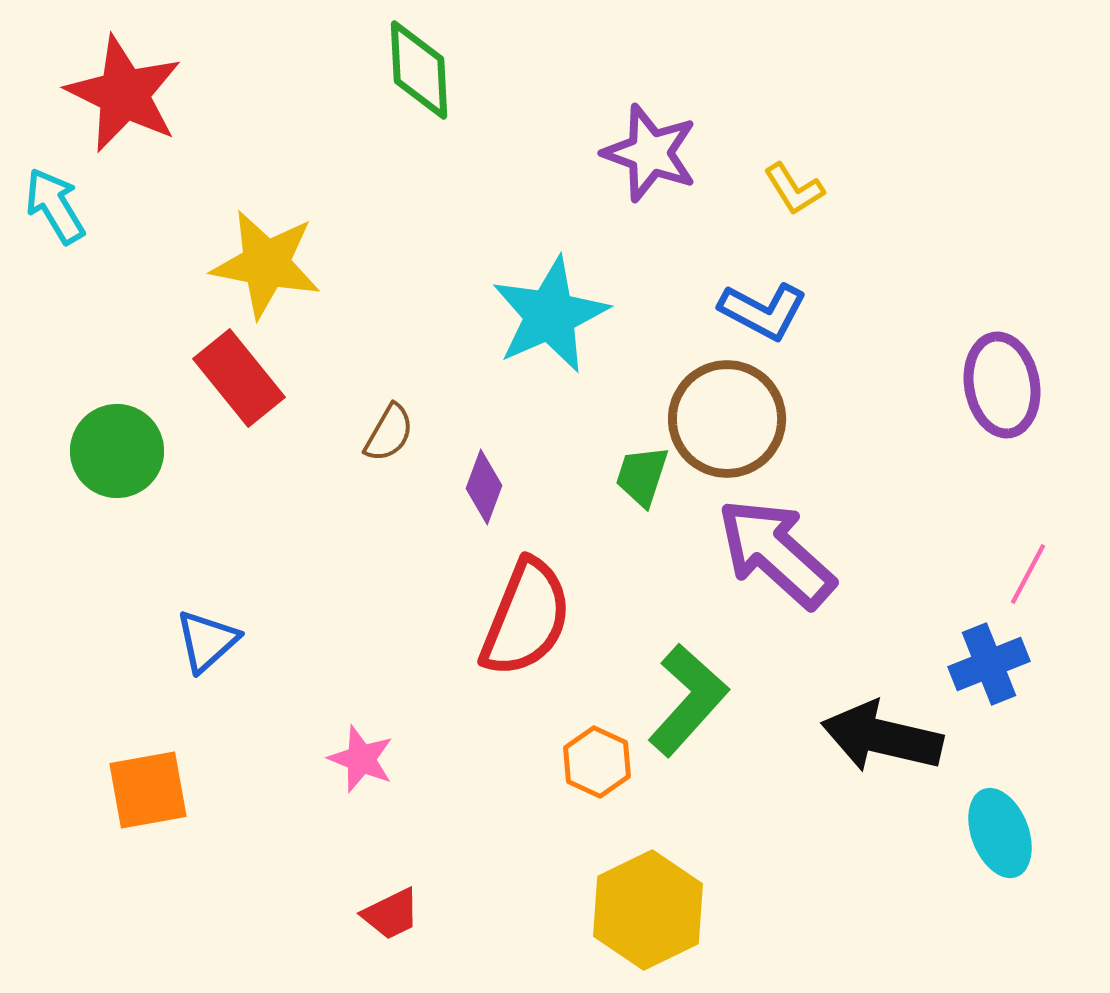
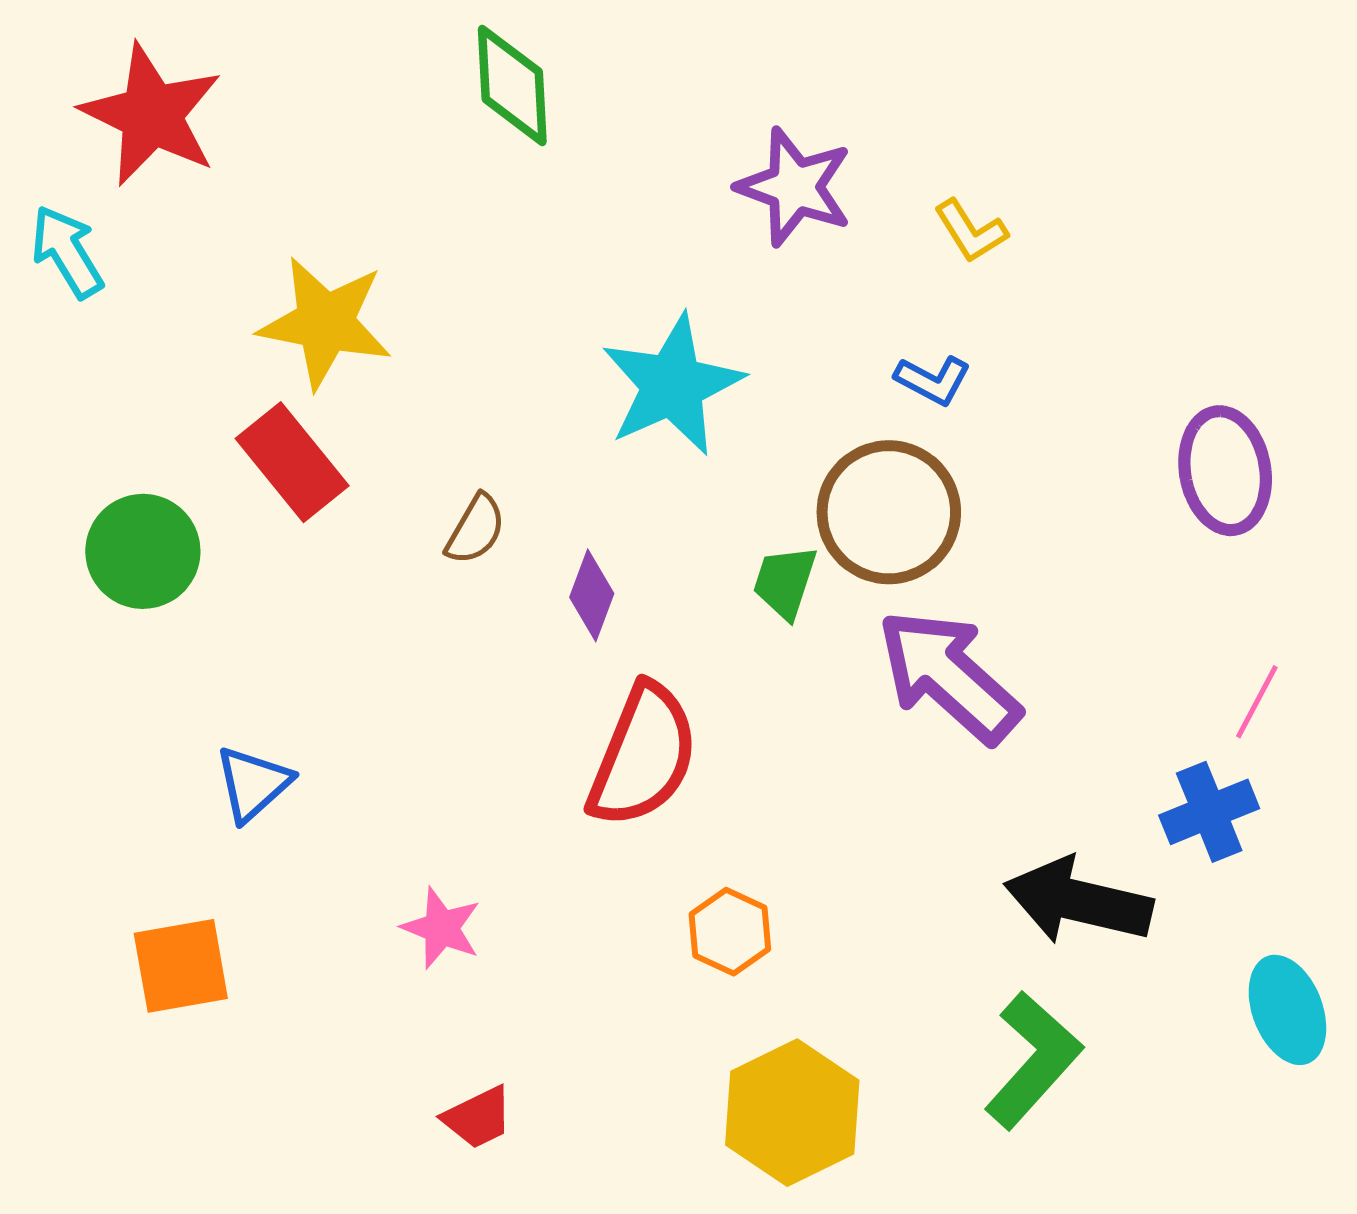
blue L-shape: (763, 311) -> (933, 380), size x0.7
green L-shape: (688, 700) -> (1033, 1060), moved
cyan ellipse: (1000, 833) -> (1287, 1010), moved

